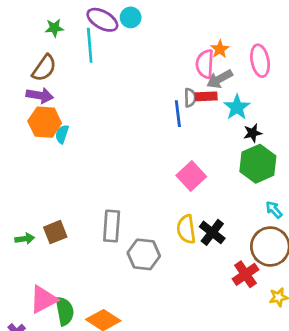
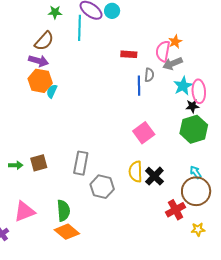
pink ellipse: (260, 61) -> (199, 91), moved
red rectangle: (206, 96) -> (129, 54), moved
cyan arrow: (274, 210) -> (196, 172), moved
green semicircle: (65, 311) -> (63, 211), moved

